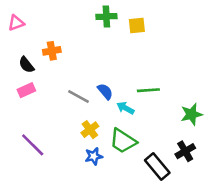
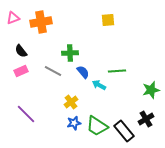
green cross: (106, 17) -> (70, 53), moved
orange cross: (52, 51) -> (41, 22), moved, size x1.5
gray line: (78, 97) -> (53, 71), moved
green trapezoid: (123, 141) -> (97, 126), moved

